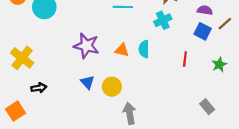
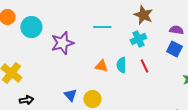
purple star: (86, 46) -> (62, 43), moved, turned -30
red line: (185, 59) -> (144, 66), moved, turned -32

